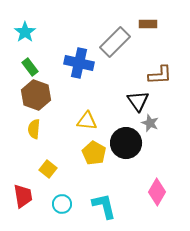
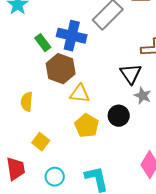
green rectangle: (30, 67) -> (43, 43), moved
brown hexagon: (36, 95) -> (61, 69), moved
black circle: (126, 143) -> (119, 116), size x0.7

